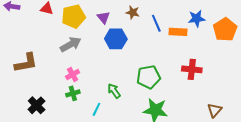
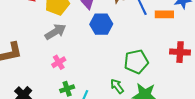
green arrow: (114, 91) -> (117, 86), moved
green cross: (73, 93) -> (67, 89), moved

